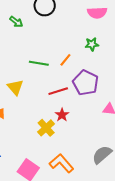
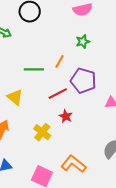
yellow cross: (46, 128) -> (42, 132), moved

